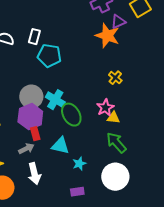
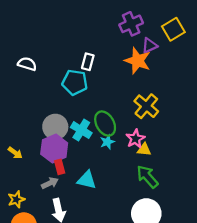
white rectangle: (34, 37) -> (88, 62), moved
yellow cross: (115, 78) -> (146, 106), size x1.6
green ellipse: (71, 115) -> (105, 124), moved
cyan star: (79, 164) -> (107, 142), moved

